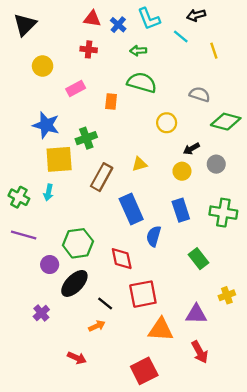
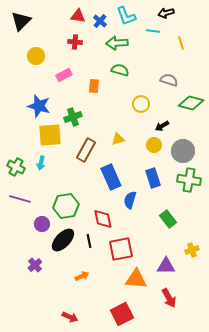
cyan line: (181, 36) -> (153, 31), turned -32
green arrow: (138, 51) -> (117, 43), size x1.5
green semicircle: (142, 83) -> (120, 70), size x0.7
gray circle: (216, 164) -> (183, 151), moved, size x1.5
black line: (105, 304) -> (89, 241), moved, turned 40
red arrow: (77, 358) -> (70, 317), moved

